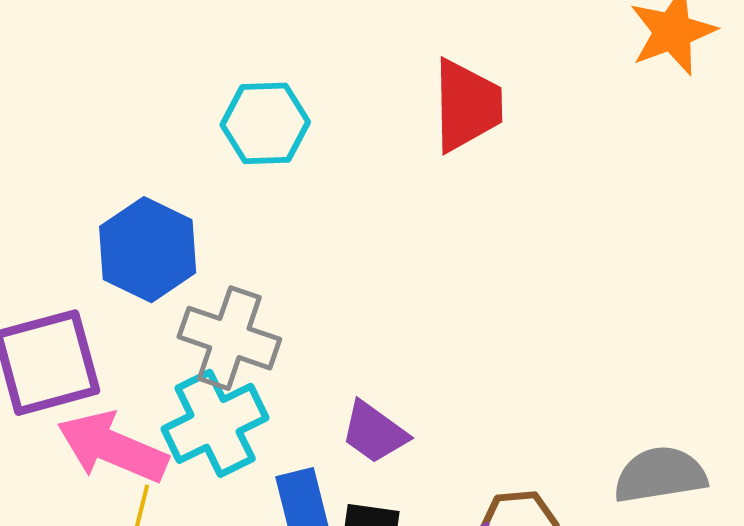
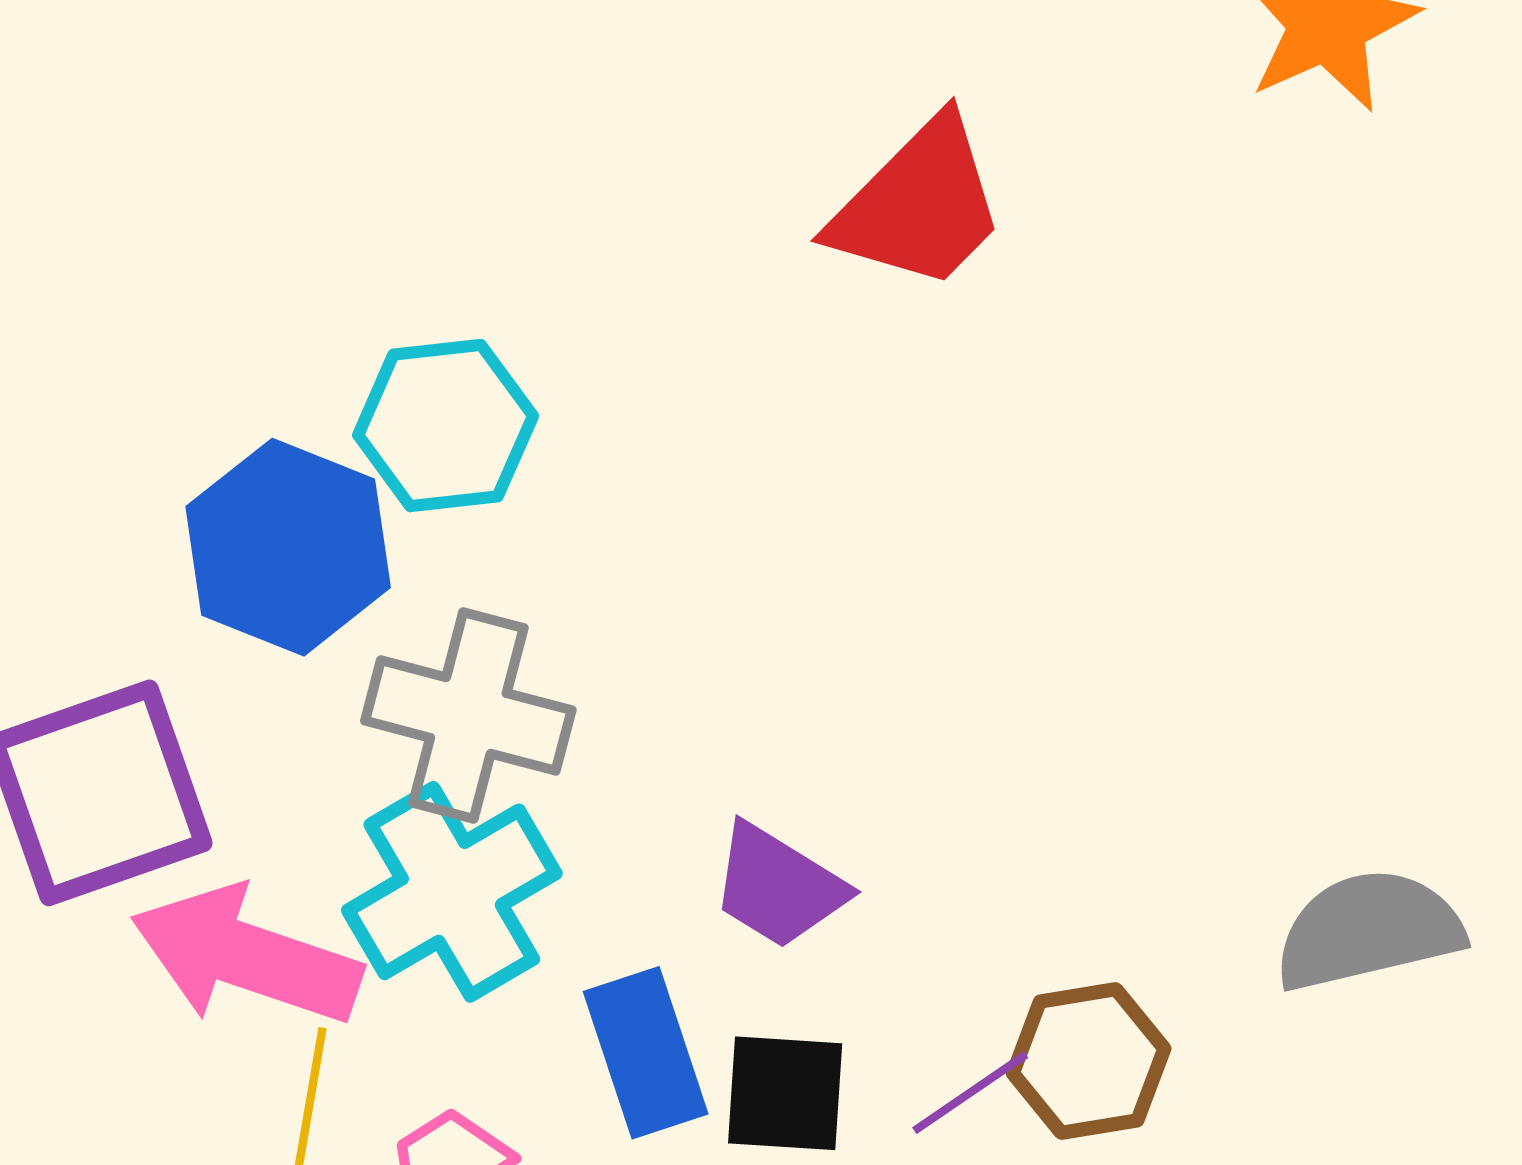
red trapezoid: (467, 105) -> (919, 205), turned 50
cyan hexagon: (265, 123) -> (446, 426), moved

